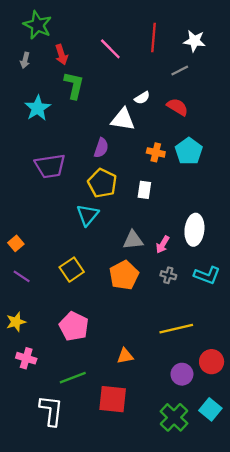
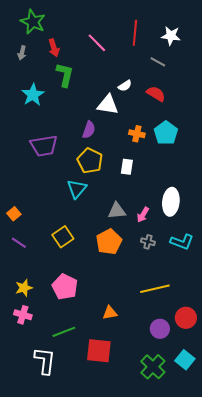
gray line: (180, 71) -> (158, 62), turned 56
yellow star: (16, 322) -> (24, 288), moved

